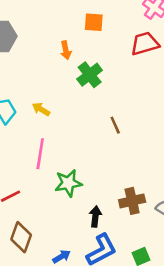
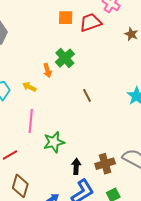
red trapezoid: (145, 44) -> (90, 22), moved
orange arrow: (66, 50) -> (47, 70), moved
brown cross: (132, 201) -> (105, 164), moved

